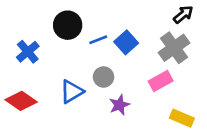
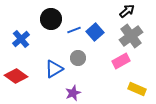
black arrow: (183, 15) -> (127, 11), moved
purple star: (119, 105) -> (73, 93), moved

